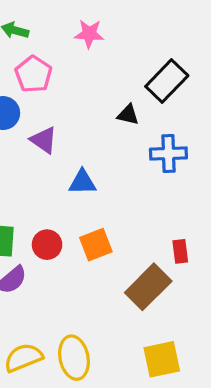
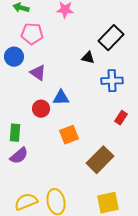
pink pentagon: (34, 74) -> (32, 34), turned -30
red circle: (47, 245) -> (41, 109), moved
red rectangle: (180, 251) -> (121, 118), moved, turned 40

